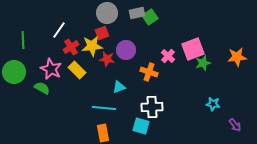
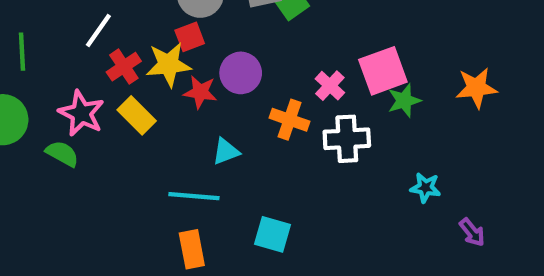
white cross: (152, 107) -> (347, 139), moved

